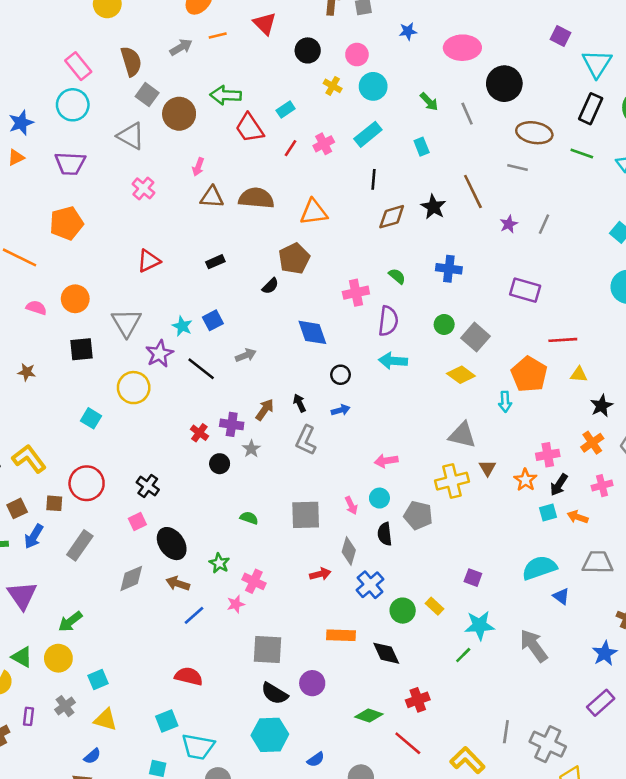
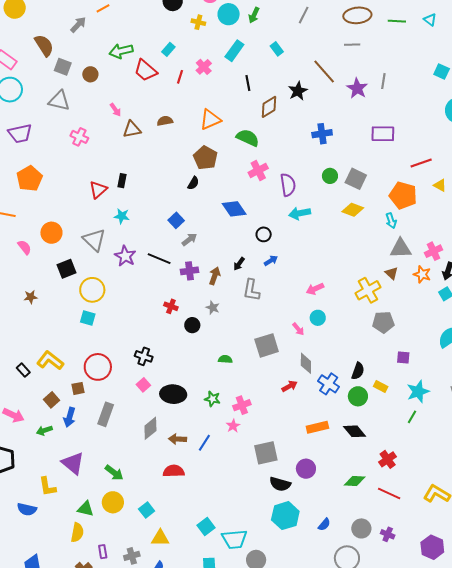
green arrow: (429, 102) -> (254, 15), moved, turned 84
brown circle: (179, 114) -> (90, 74), size x0.6
gray line: (467, 114) -> (304, 15), turned 66
pink arrow: (198, 167) -> (115, 110), turned -40
brown semicircle: (256, 198) -> (165, 121), size x0.6
black star: (433, 207) -> (298, 91), turned 30
purple star: (509, 224) -> (357, 88), size x1.5
black rectangle: (215, 262) -> (122, 181), moved, turned -40
green semicircle: (397, 276) -> (248, 138), moved, size x1.6
pink semicircle: (36, 308) -> (24, 247), turned 49
blue square: (213, 320) -> (176, 220), moved
cyan star: (182, 326) -> (122, 216), moved
yellow triangle: (579, 374) -> (440, 185), turned 40
yellow circle: (134, 388) -> (92, 290), moved
black arrow: (299, 403) -> (239, 264), turned -104
purple cross: (232, 424) -> (189, 271), moved
gray triangle: (462, 435) -> (401, 248), moved
gray pentagon: (418, 515) -> (383, 322), moved
black semicircle: (385, 534) -> (358, 371), moved, turned -138
black ellipse: (172, 544) -> (173, 394), turned -35
pink cross: (254, 581) -> (242, 405), turned -30
brown arrow: (178, 583) -> (177, 439), moved
green arrow: (70, 622) -> (114, 473), turned -90
red semicircle: (189, 676) -> (174, 471), moved
gray cross: (65, 706) -> (132, 556), moved, turned 35

